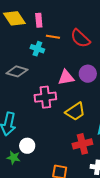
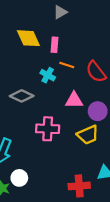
pink triangle: (66, 77) -> (74, 100), moved
yellow trapezoid: (75, 112) -> (88, 135), moved

